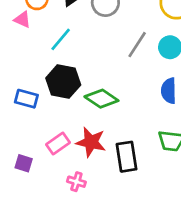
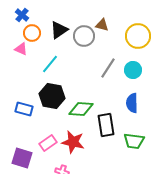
green diamond: (101, 99) -> (81, 109), turned -30
black rectangle: (127, 157) -> (106, 125), moved
purple square: (24, 163) -> (22, 158), size x1.5

